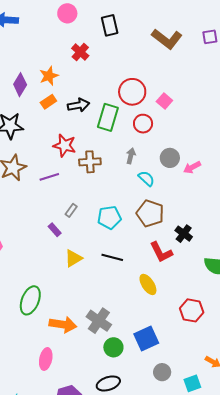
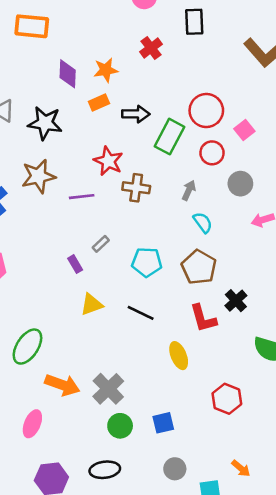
purple diamond: (20, 85) -> (68, 74), turned -40
gray circle: (170, 158) -> (240, 184), moved
blue square: (146, 339) -> (163, 423), size x0.7

